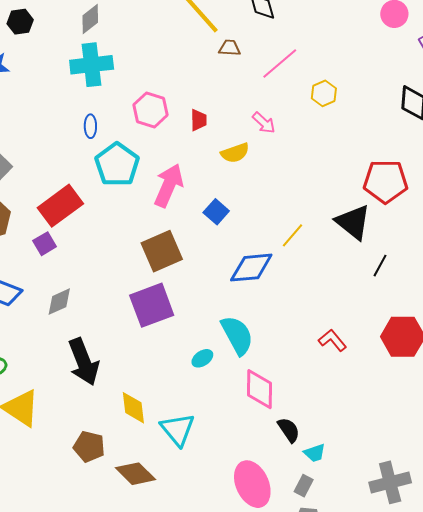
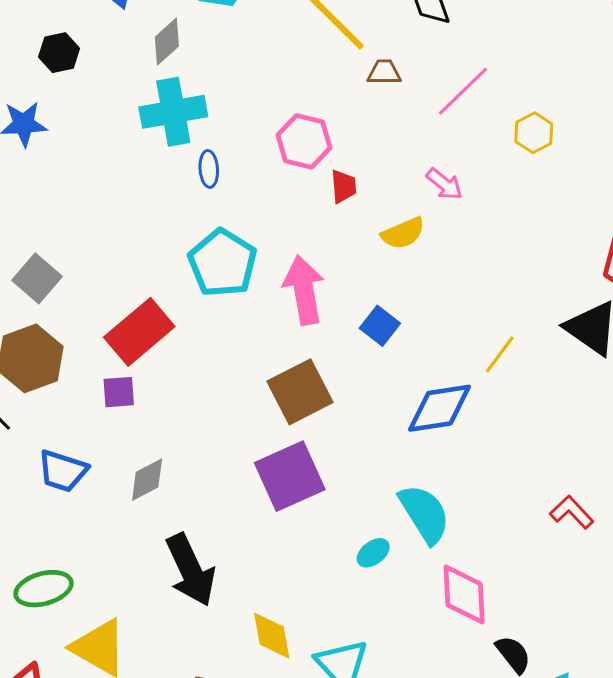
pink hexagon: (151, 110) -> (304, 141), moved
blue ellipse: (90, 126) -> (209, 169), moved
pink arrow: (169, 185) -> (304, 290), turned -30
purple square: (45, 244) -> (119, 392), turned 30

